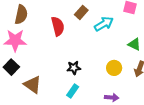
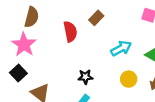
cyan arrow: (104, 24) -> (121, 48), moved
pink star: (15, 40) -> (24, 45), turned 30

